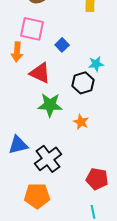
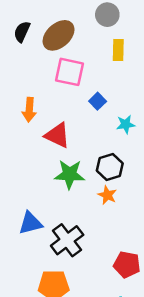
pink square: (32, 29) -> (70, 72), moved
blue square: (62, 45) -> (98, 101), moved
black hexagon: (83, 83) -> (110, 167), moved

